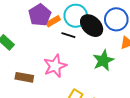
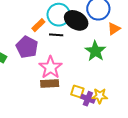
purple pentagon: (40, 15) -> (27, 47), moved
brown rectangle: (24, 77) -> (50, 83), moved

